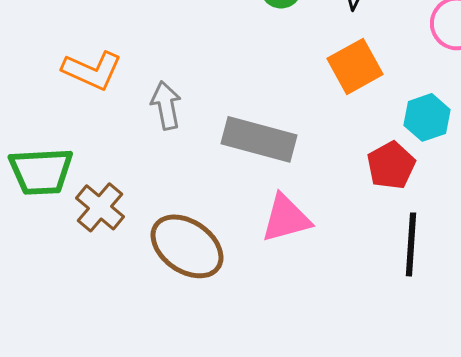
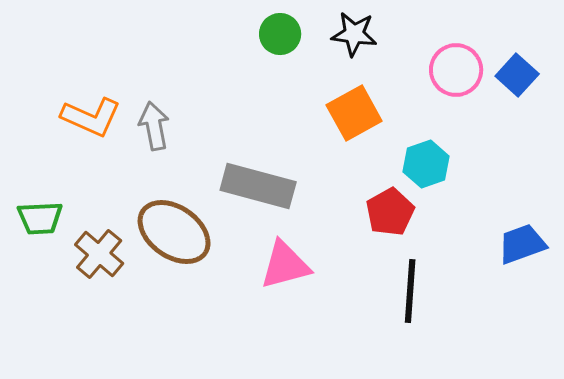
gray arrow: (166, 105) -> (154, 126), moved
green trapezoid: (41, 171) -> (40, 218), size x0.7
brown ellipse: (187, 246) -> (174, 232), moved

